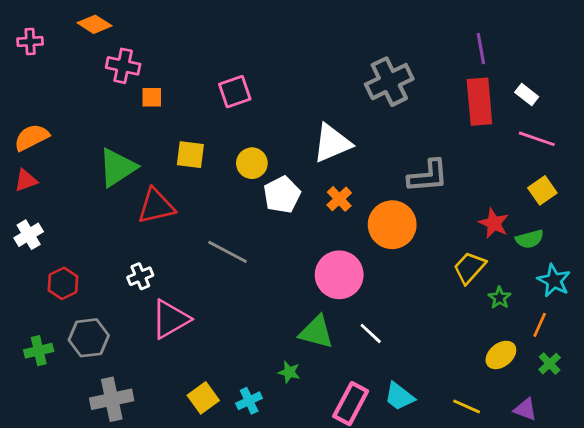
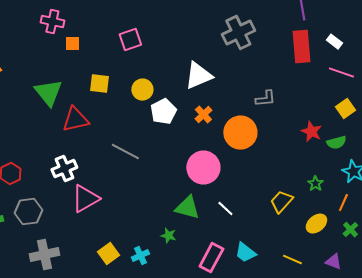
green triangle: (117, 167) -> (48, 93), turned -36
gray L-shape: (428, 176) -> (265, 99), size x0.7
yellow trapezoid: (469, 268) -> (281, 202), moved
white cross: (140, 276) -> (64, 169), size x1.4

